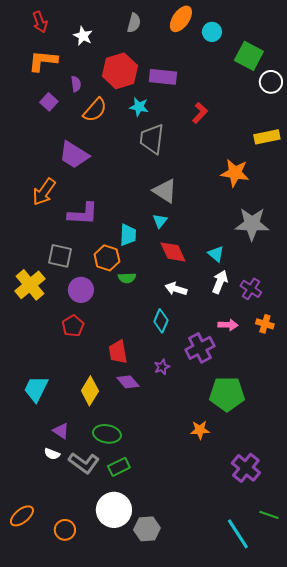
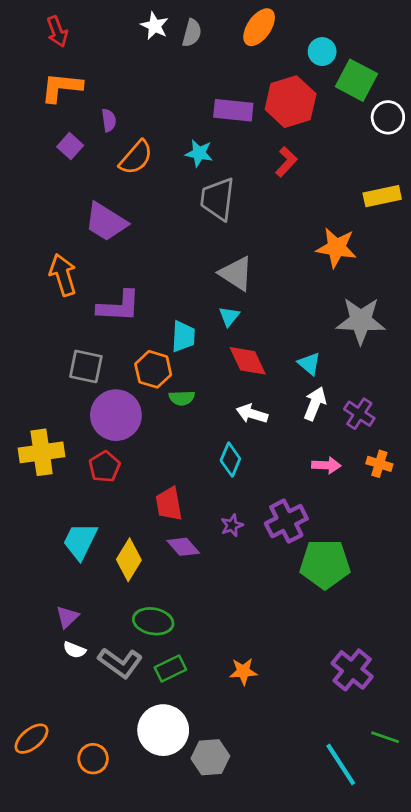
cyan circle: (212, 32) -> (322, 52), moved
white star: (83, 36) -> (155, 26), moved
red hexagon: (120, 71) -> (291, 102), moved
orange arrow: (44, 192) -> (63, 275), turned 128
yellow cross: (30, 285) -> (42, 452), moved, turned 32
purple circle: (81, 290) -> (116, 415), size x1.4
purple cross: (200, 348) -> (286, 521), moved
cyan trapezoid: (36, 389) -> (80, 541), moved
orange star: (200, 430) -> (243, 671), moved
purple triangle: (61, 431) -> (67, 617), moved, turned 42

